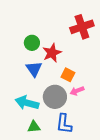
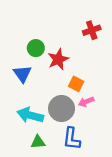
red cross: (82, 27) -> (92, 30), size x0.7
blue triangle: (34, 69) -> (22, 74), moved

